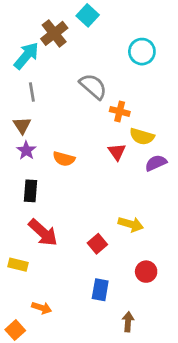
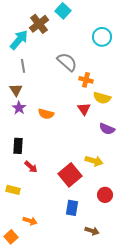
purple semicircle: (156, 163) -> (107, 129), moved, turned -133
black rectangle: (31, 191) -> (18, 146), moved
red arrow: (43, 233) -> (31, 167), size x0.6
red square: (97, 244) -> (70, 175), size x1.6
brown arrow: (128, 322) -> (92, 231), turned 104

